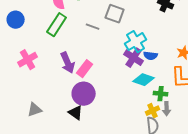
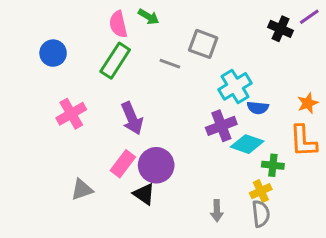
purple cross: (134, 58) -> (221, 126), moved, turned 36
pink rectangle: (85, 69) -> (123, 164), moved
gray arrow: (167, 109) -> (217, 211), moved

